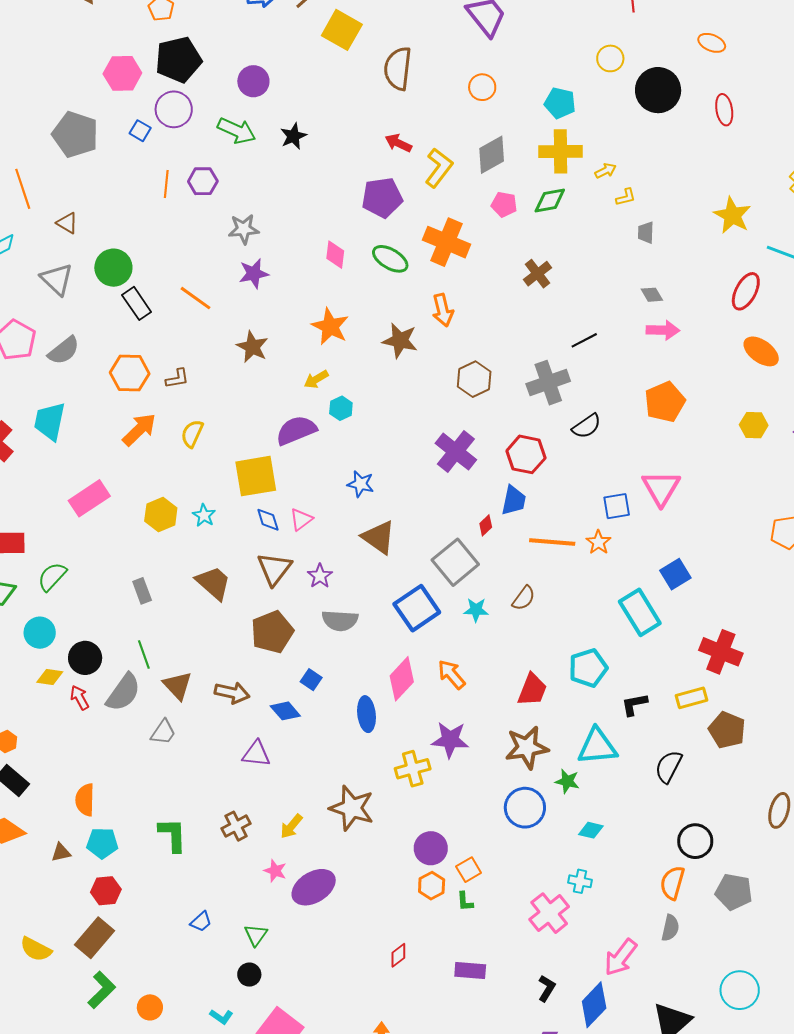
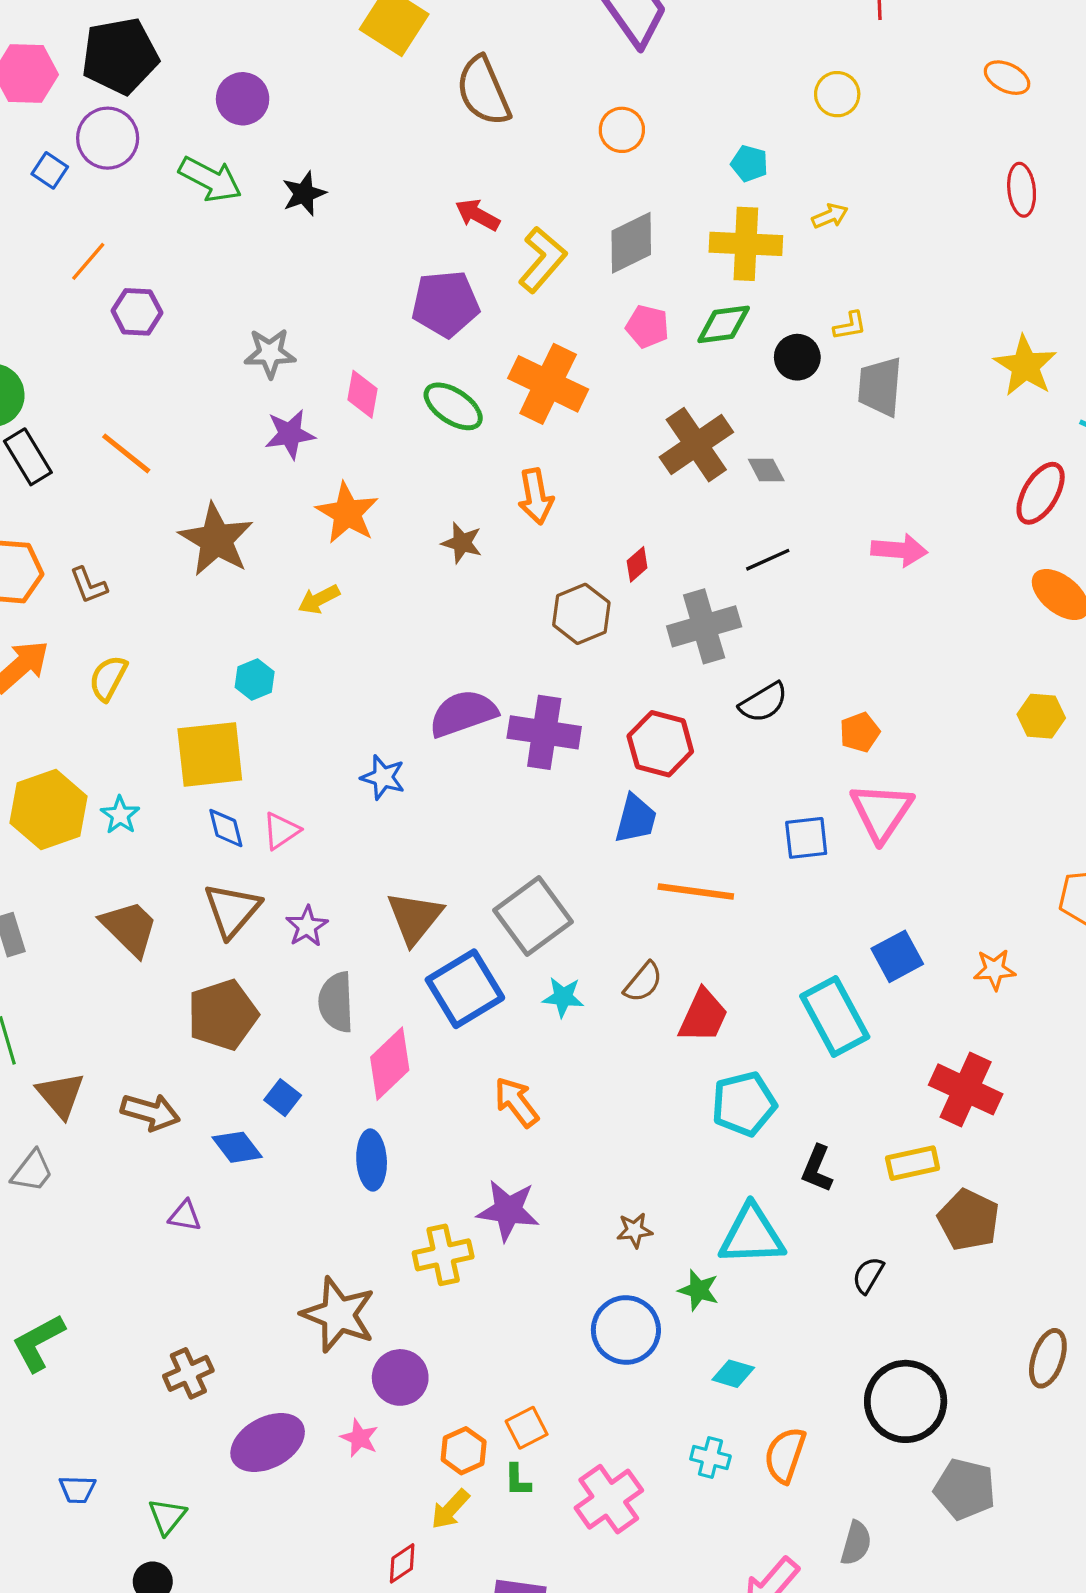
brown semicircle: (398, 68) -> (483, 91), turned -33
black circle: (658, 90) -> (797, 357), moved, size x0.6
cyan pentagon: (560, 103) -> (749, 163), size x0.7
yellow arrow: (606, 171) -> (830, 216), moved
purple hexagon: (203, 181) -> (137, 312), moved
orange line: (166, 184) -> (88, 261), turned 32
gray star: (244, 229) -> (270, 353), moved
gray trapezoid: (646, 233) -> (880, 387), size x1.6
purple star: (254, 273) -> (290, 434), moved
brown cross: (537, 274) -> (696, 445), size x1.5
gray diamond: (652, 295) -> (766, 470), moved
brown star: (400, 340) -> (462, 543), size x0.7
brown star: (252, 347) -> (216, 540), size x1.4
brown L-shape: (177, 379) -> (89, 585), turned 75
orange pentagon: (665, 402) -> (860, 732), moved, size x0.6
cyan hexagon: (341, 408) -> (255, 679), moved
purple semicircle: (296, 430) -> (463, 713), moved
purple cross: (456, 452) -> (544, 732), turned -33
yellow hexagon: (161, 515) -> (49, 810), size x1.4
red diamond: (486, 525) -> (637, 564), moved
brown triangle: (379, 537) -> (415, 918), moved, turned 30
orange star: (598, 542) -> (995, 970), moved, turned 30
gray semicircle: (340, 620) -> (336, 1002), turned 81
pink diamond: (402, 679) -> (390, 1064), moved
red trapezoid: (532, 690) -> (703, 1016), moved
black L-shape: (634, 704) -> (817, 1169), turned -60
brown star: (527, 747) -> (635, 1230), size x0.5
purple triangle: (256, 754) -> (185, 1216), size x0.7
black semicircle: (669, 767) -> (868, 1275), size x0.7
brown cross: (236, 826) -> (188, 1373), moved
yellow arrow: (291, 826) -> (450, 1509), moved
green L-shape: (173, 835) -> (38, 1343), turned -120
black circle: (695, 841) -> (906, 1401), size x1.4
purple circle: (431, 848) -> (400, 1377), moved
pink star: (275, 871) -> (359, 1438), moved
orange semicircle: (672, 883) -> (785, 1455), moved
pink cross: (549, 913) -> (609, 1499), moved
blue trapezoid: (201, 922) -> (77, 1489), turned 40

